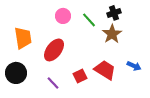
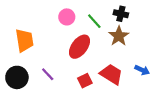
black cross: (114, 13) -> (121, 14), turned 32
red ellipse: (54, 50) -> (80, 47), moved
purple line: (53, 83) -> (48, 74), moved

